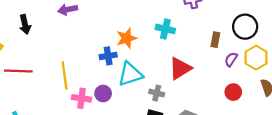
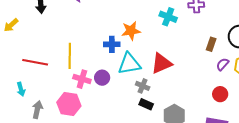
cyan cross: (165, 29) -> (168, 17), moved
red triangle: (180, 68) -> (161, 63), moved
red line: (18, 71) -> (35, 62), moved
gray cross: (157, 93) -> (143, 86), moved

